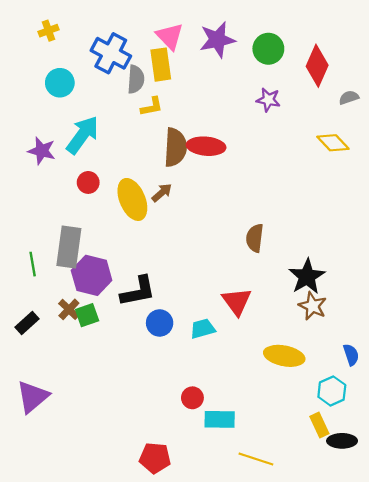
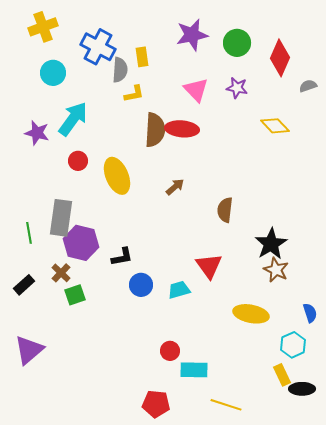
yellow cross: (49, 31) -> (43, 27), size x1.6
pink triangle: (170, 36) -> (196, 90), moved
yellow rectangle: (161, 65) -> (142, 57), size x0.7
yellow diamond: (333, 143) -> (275, 126), moved
brown arrow: (162, 193) -> (175, 187), moved
black L-shape: (138, 291) -> (122, 257), size x0.7
green square: (87, 315) -> (75, 295), moved
red pentagon: (155, 458) -> (156, 404), moved

